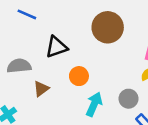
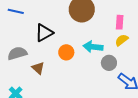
brown triangle: (41, 89) -> (38, 68), turned -32
cyan arrow: (94, 104) -> (93, 47), moved, turned -96

